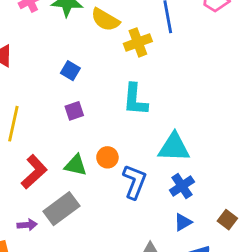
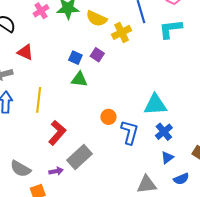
cyan L-shape: (135, 100) -> (171, 29), moved, turned 85
purple square: (74, 111) -> (97, 55), moved, turned -32
green triangle: (76, 165) -> (79, 79), moved

